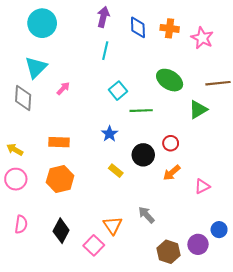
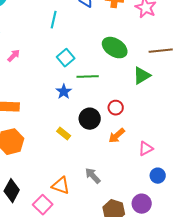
blue star: (110, 134) -> (64, 92), moved
orange triangle: (113, 225) -> (61, 186), turned -36
blue circle: (219, 230) -> (158, 176), moved

